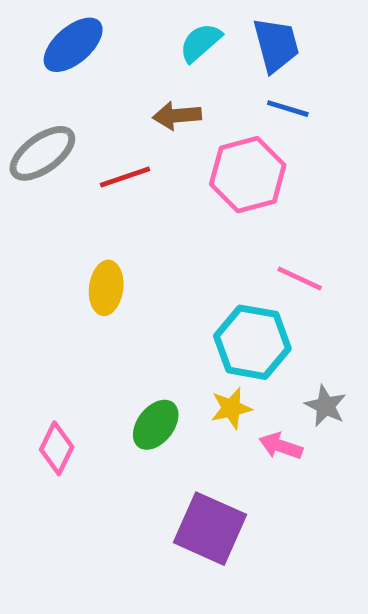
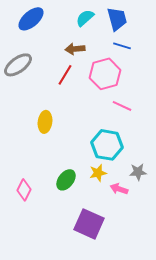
red line: (125, 177) -> (65, 75), moved, turned -40
pink line: (300, 278) -> (122, 106), moved
gray star: (326, 406) -> (138, 172), turned -30

